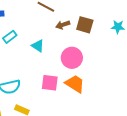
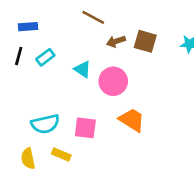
pink circle: (72, 58) -> (113, 81), moved
pink square: (50, 83) -> (85, 128), moved

